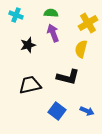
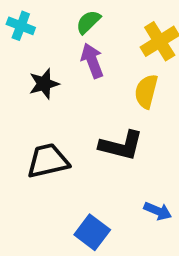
green semicircle: (51, 13) -> (88, 22), turned -48
blue square: (57, 111) -> (92, 232), moved

